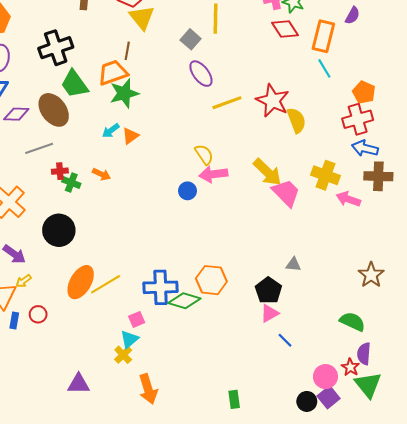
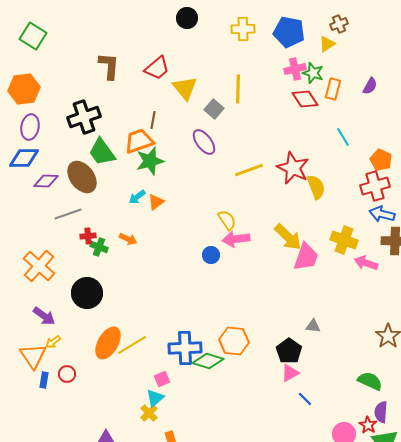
yellow triangle: (142, 18) -> (185, 88), moved
orange rectangle: (323, 36) -> (333, 89), moved, size x0.7
purple ellipse: (201, 74) -> (204, 142), moved
pink trapezoid: (286, 193) -> (306, 257), turned 64

